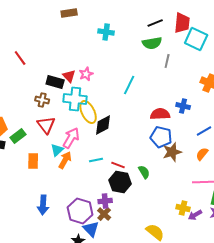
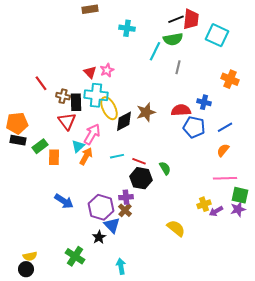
red trapezoid: (182, 23) -> (191, 19), moved
red line: (20, 58) -> (41, 83), moved
gray line: (167, 61) -> (178, 67), moved
black rectangle: (55, 82) -> (76, 102), moved, turned 72
cyan line: (129, 85) -> (155, 51), moved
green rectangle: (18, 136) -> (40, 146), moved
blue pentagon: (161, 137) -> (194, 127), moved
brown star: (172, 152) -> (146, 112), moved
blue arrow: (43, 205) -> (64, 201), turned -60
yellow cross: (183, 208) -> (204, 204), turned -32

